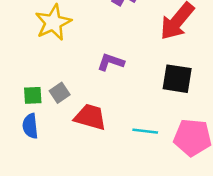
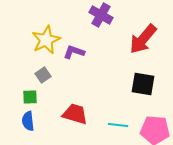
purple L-shape: (111, 62) -> (74, 52), moved
gray square: (60, 93) -> (43, 75), moved

